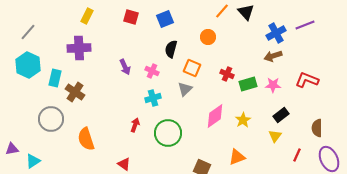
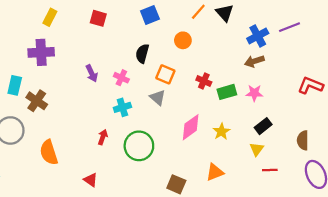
blue square: (165, 19) -> (150, 15), moved
red L-shape: (307, 80) -> (310, 85), moved
gray triangle: (185, 89) -> (158, 97), turned -35
red line: (297, 155) -> (270, 170), moved, turned 64

